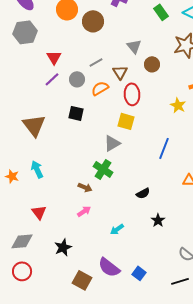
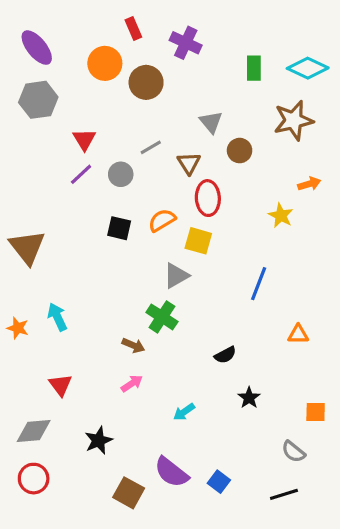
green rectangle: (161, 12) -> (254, 68), turned 35
orange semicircle: (100, 88) -> (162, 220), moved
brown triangle: (34, 125) -> (27, 247), moved

